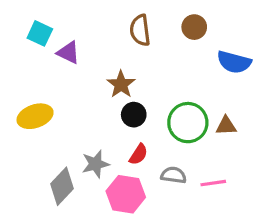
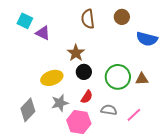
yellow ellipse: (35, 116) -> (52, 78), moved
pink line: (213, 183) -> (134, 115), turned -35
gray diamond: (62, 186) -> (28, 110), moved

